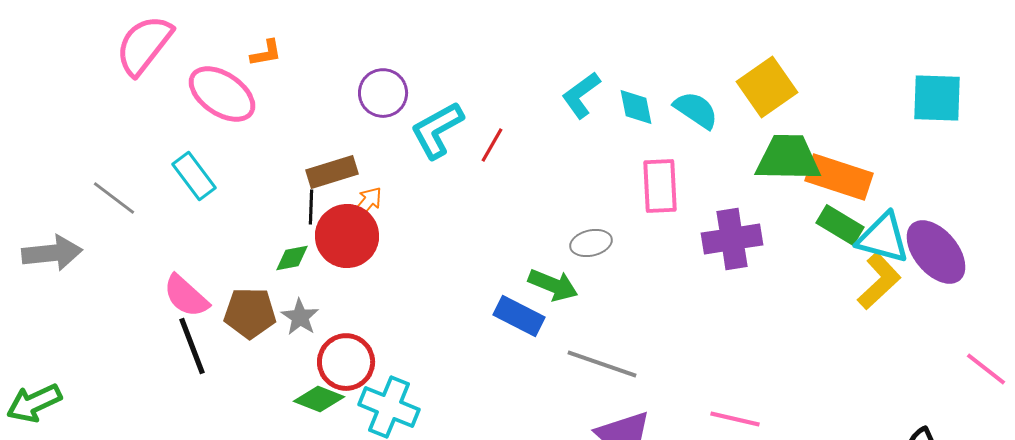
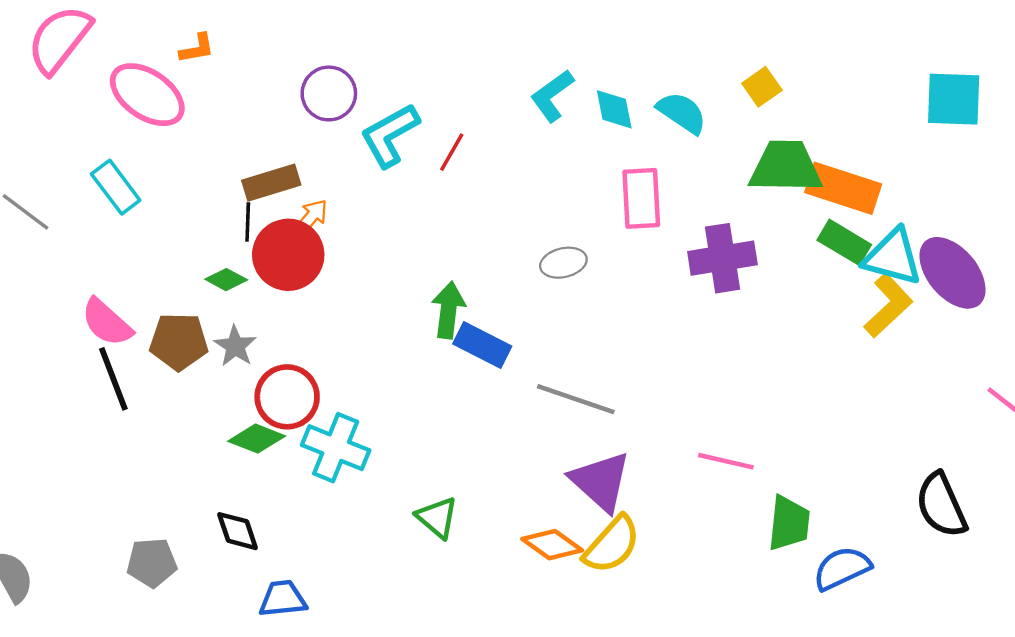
yellow square: (767, 87) -> (762, 87), size x0.6
green diamond: (292, 258) -> (226, 280), turned 39
green arrow: (553, 285) -> (448, 310), moved, turned -105

